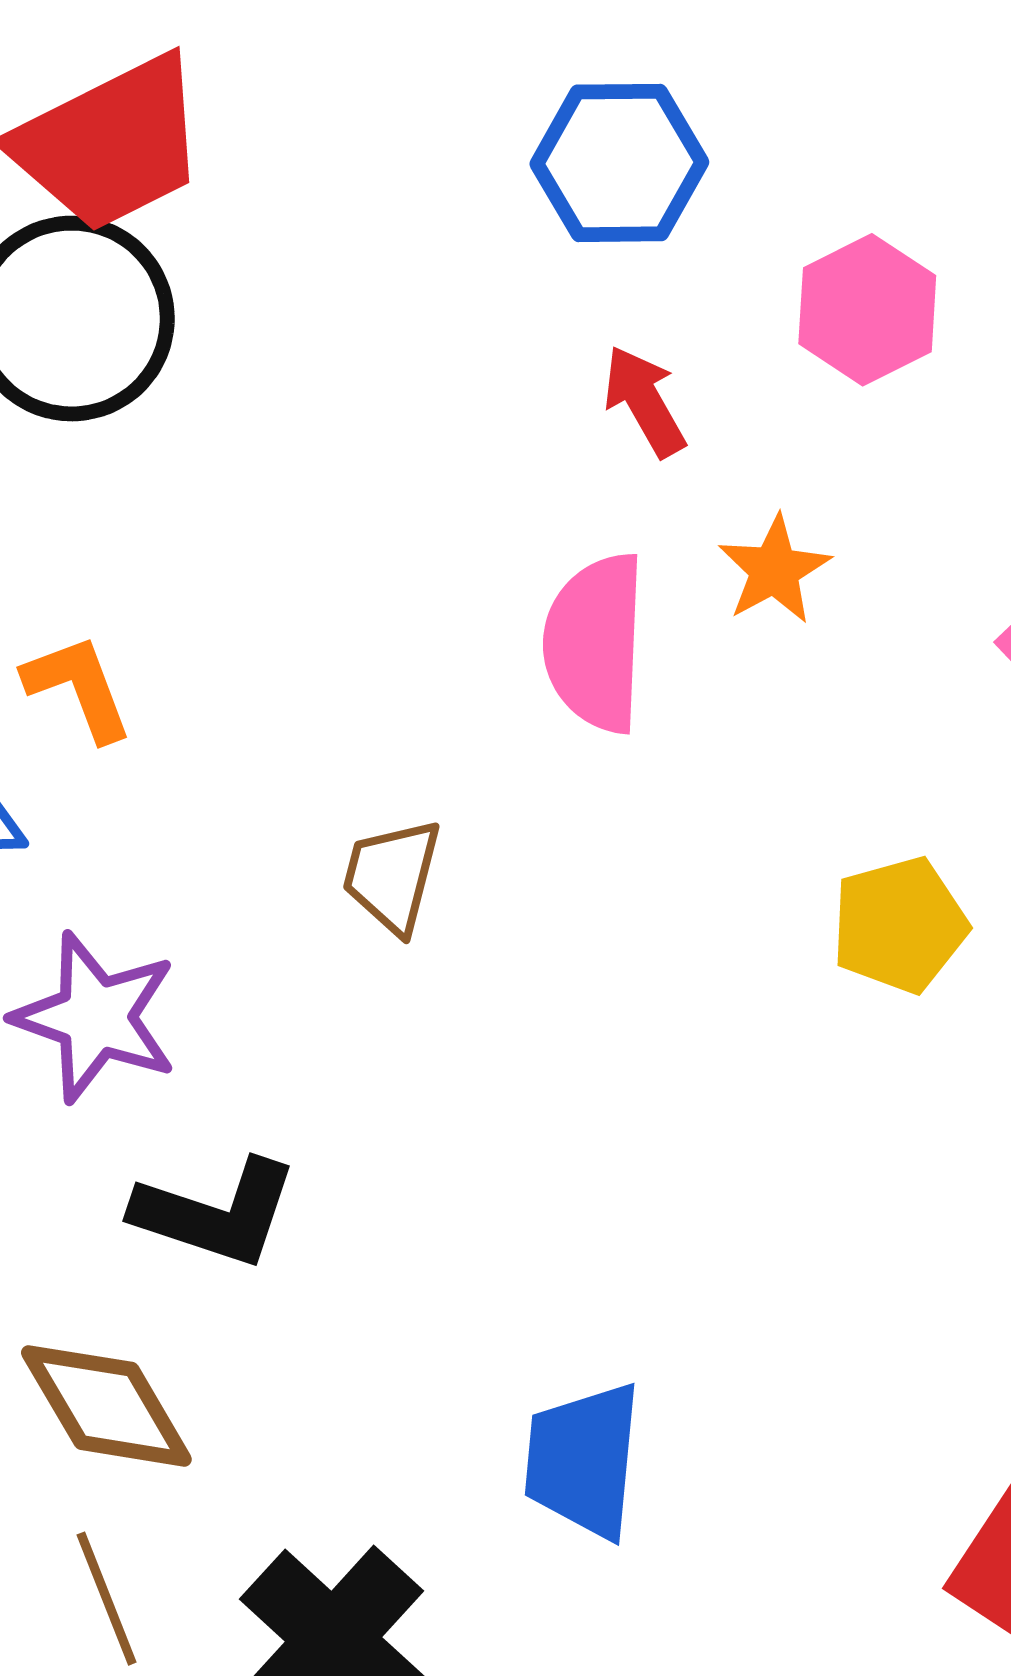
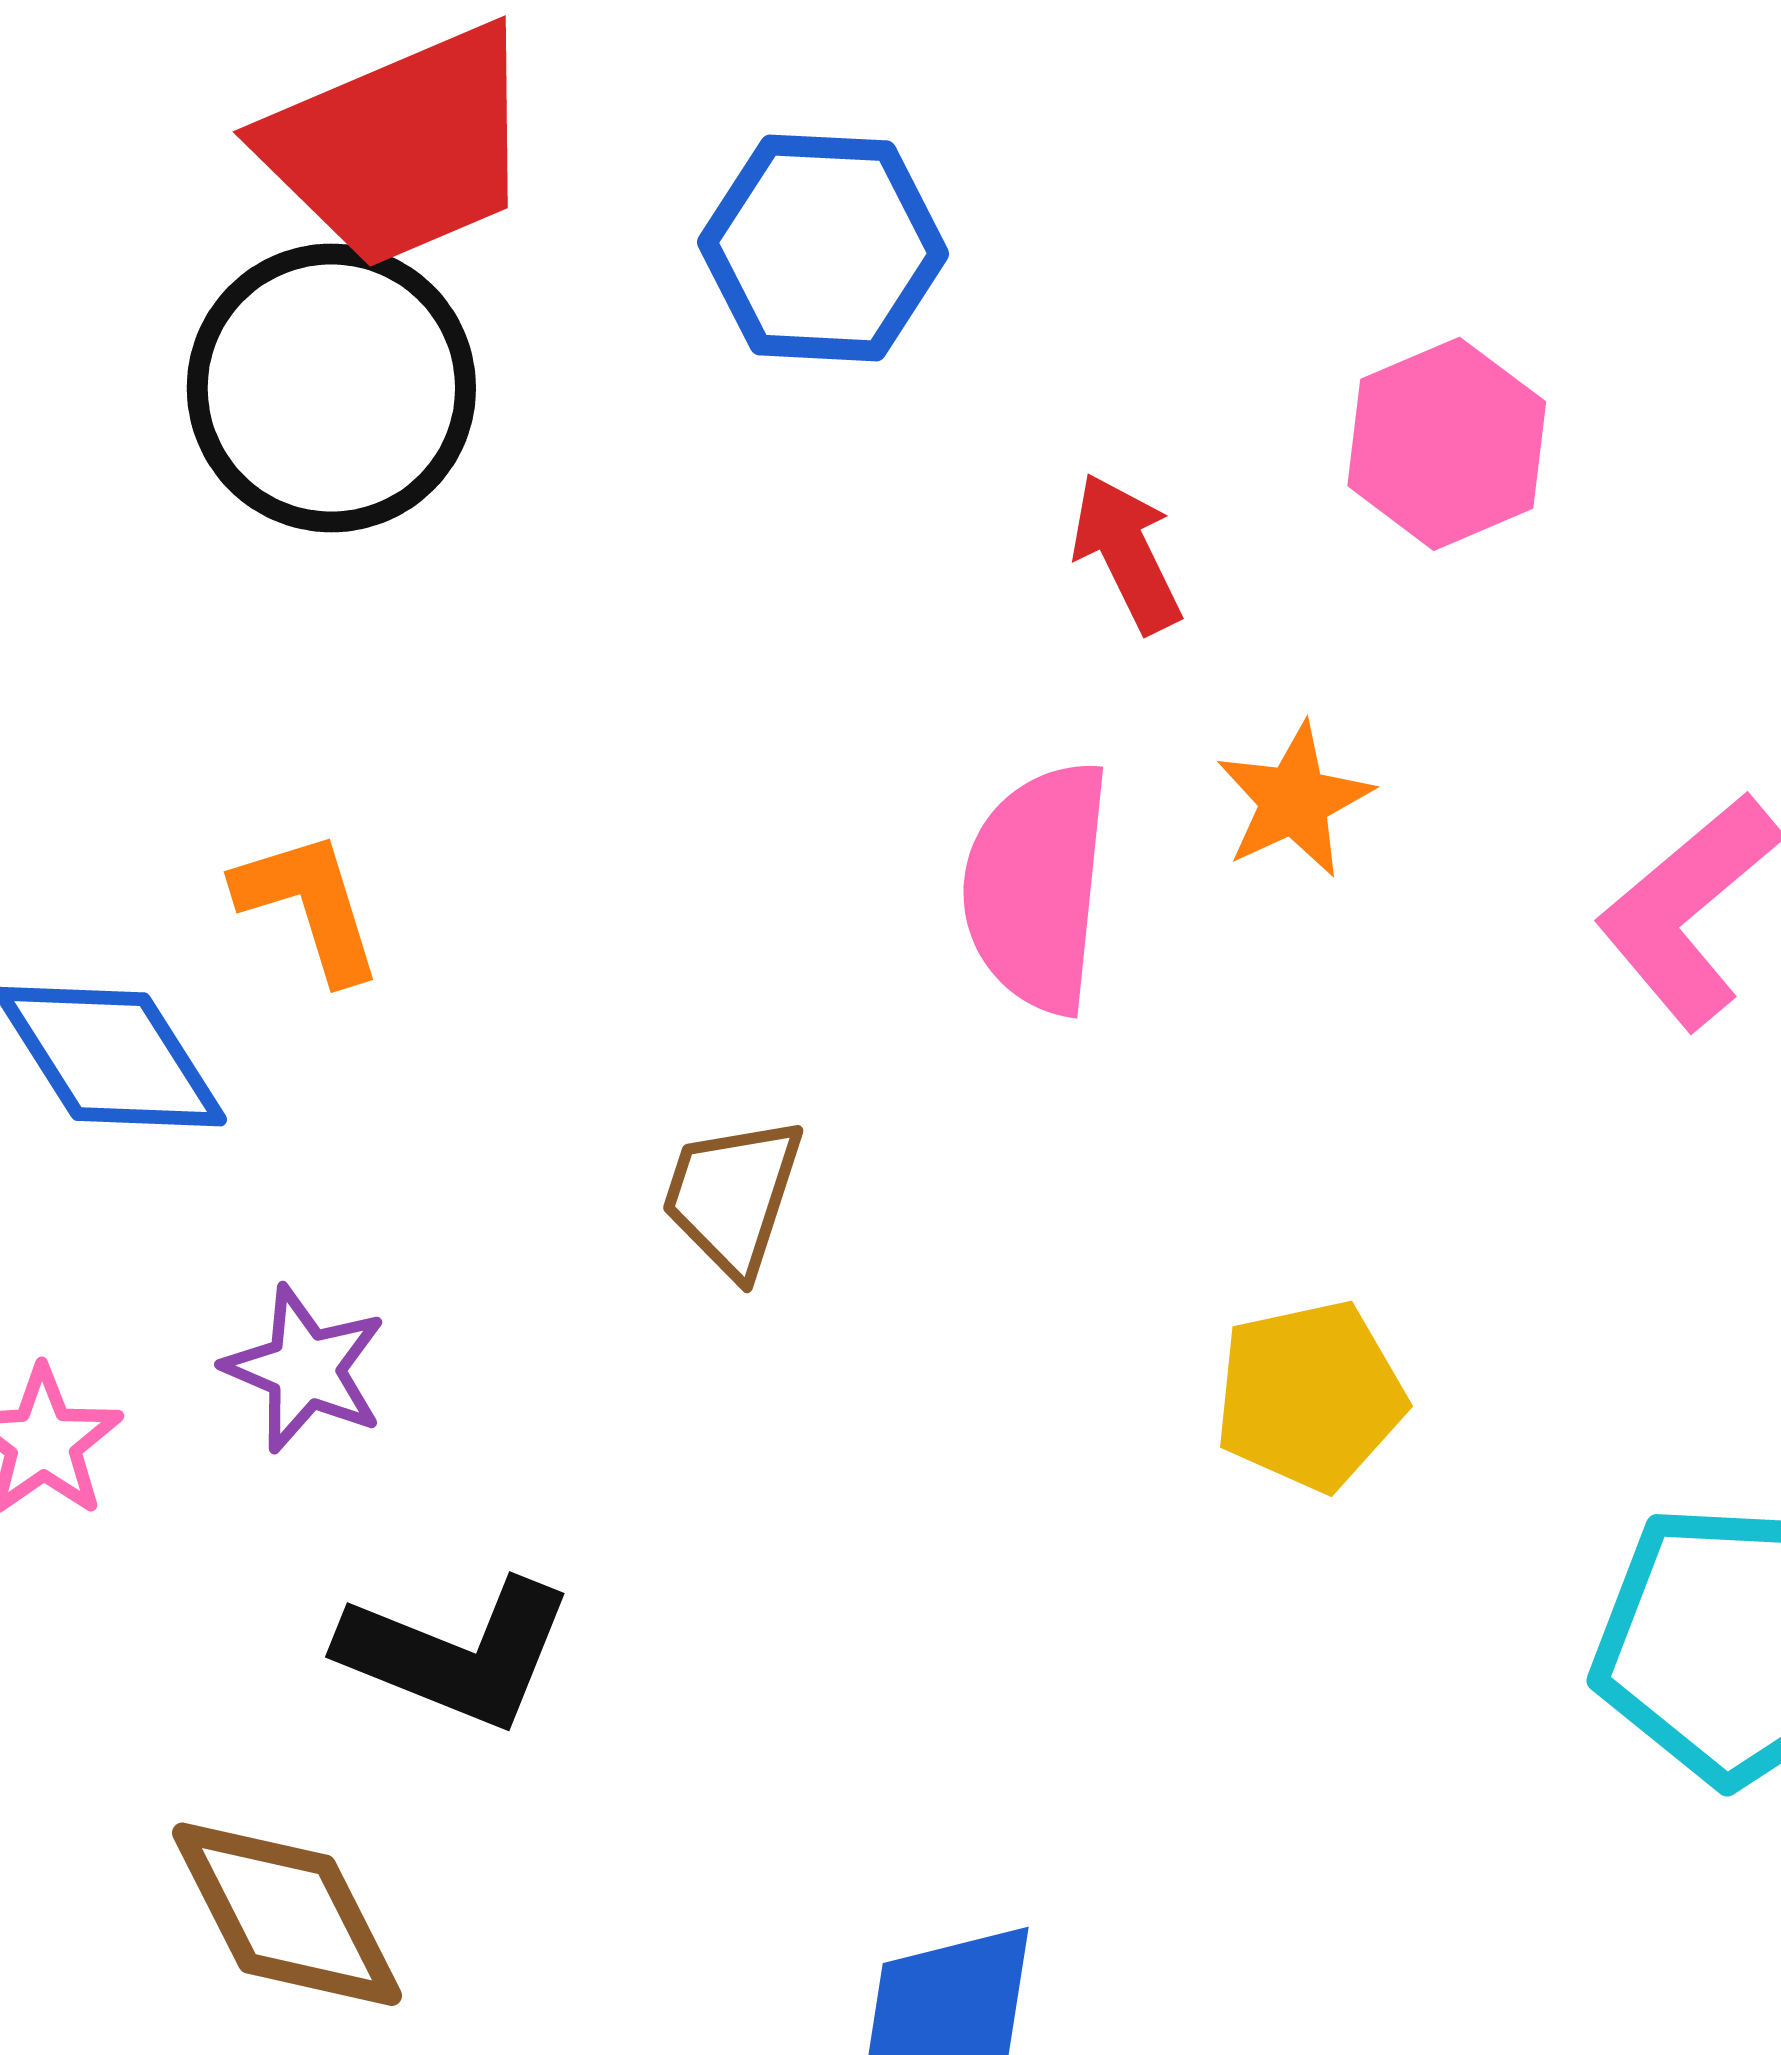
blue hexagon: (619, 163) -> (823, 248), moved
yellow pentagon: (899, 925) -> (1310, 1396), moved
purple star: (96, 1017) -> (305, 1369), size x0.7

